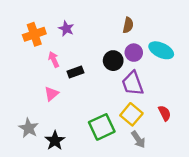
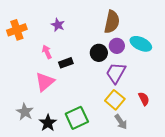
brown semicircle: (128, 25) -> (112, 22), size x1.6
orange cross: (34, 34) -> (17, 30), moved
purple trapezoid: (133, 83) -> (116, 73), turned 50
pink triangle: (51, 94) -> (45, 82), size x1.5
green square: (102, 127) -> (77, 118), moved

